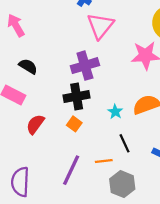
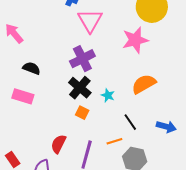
black cross: (77, 96) -> (80, 88), turned -30
cyan star: (115, 112) -> (108, 95), moved
red semicircle: (35, 124) -> (58, 144), moved

